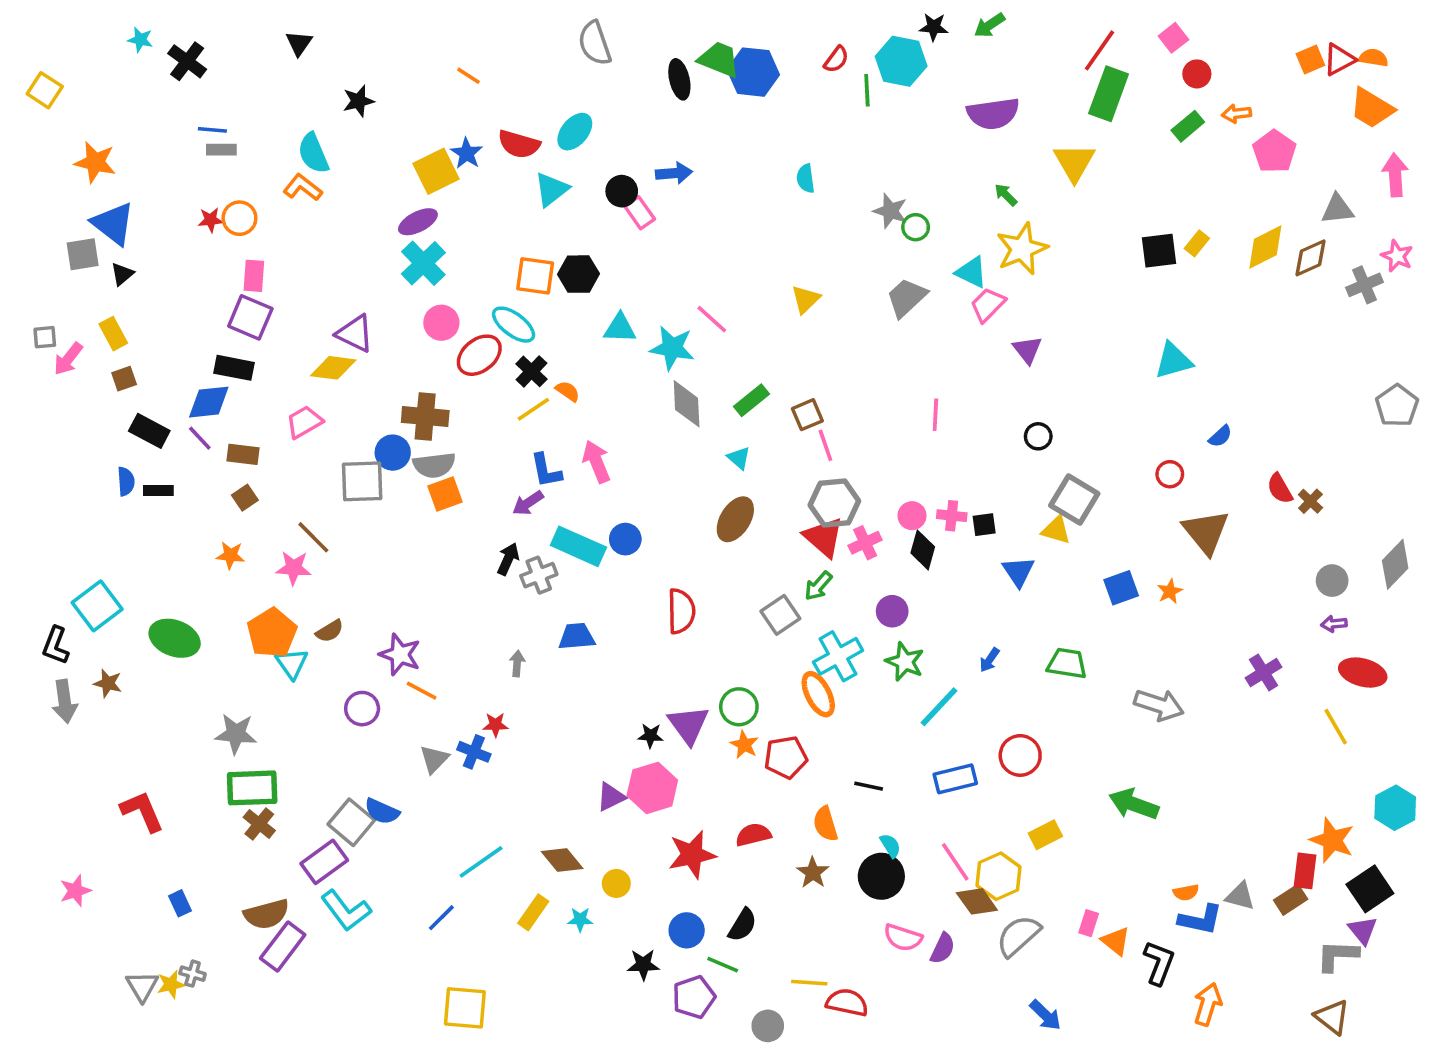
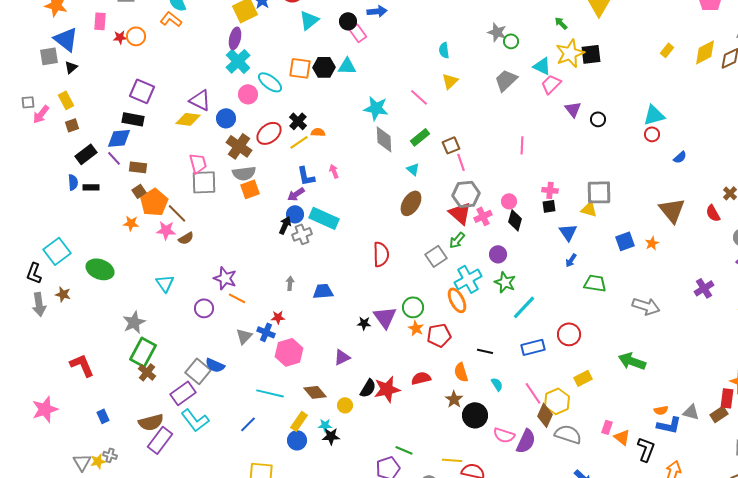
cyan semicircle: (806, 178) -> (444, 50), moved
purple ellipse: (418, 222) -> (235, 38), turned -50
black square: (1159, 251) -> (591, 54), moved
pink rectangle: (254, 276) -> (100, 21), moved
pink line: (712, 319) -> (419, 97), moved
cyan ellipse: (514, 325) -> (270, 82), moved
cyan triangle: (620, 328) -> (347, 66), moved
red ellipse: (479, 355) -> (269, 133), moved
orange semicircle: (568, 391) -> (318, 132), turned -32
brown cross: (425, 416) -> (239, 146), turned 30
pink trapezoid: (304, 422) -> (198, 163), moved, turned 105
black rectangle: (149, 431) -> (86, 154), turned -65
black circle: (1038, 436) -> (598, 119), moved
blue circle: (393, 453) -> (226, 118), moved
pink arrow: (596, 462) -> (334, 171), size x0.6
red circle: (1170, 474) -> (652, 134), moved
red semicircle: (1280, 489) -> (713, 213), moved
gray square: (1074, 499) -> (599, 192), turned -32
pink cross: (952, 516) -> (550, 190), moved
blue circle: (625, 539) -> (295, 214), moved
brown semicircle: (330, 631) -> (186, 238), moved
orange pentagon: (272, 633) -> (154, 202), moved
blue trapezoid: (577, 636) -> (323, 291), moved
blue arrow: (990, 660) -> (571, 260), moved
gray star: (236, 734) -> (134, 322), turned -30
green rectangle: (252, 788) -> (143, 352), turned -60
pink hexagon: (652, 788) -> (289, 352), moved
cyan line: (481, 862) -> (270, 393), turned 48
black circle: (881, 876) -> (475, 415), moved
pink star: (75, 891) -> (45, 409), size x1.5
brown diamond: (977, 901) -> (545, 415), turned 60
black semicircle: (742, 925) -> (368, 388), moved
blue circle: (687, 930) -> (297, 440), moved
gray semicircle: (1018, 936) -> (568, 434), turned 60
purple semicircle: (943, 948) -> (526, 441), size x1.4
black star: (643, 965) -> (331, 436), moved

